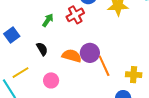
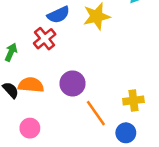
orange semicircle: (72, 56) -> (31, 85), moved
orange line: (104, 66) -> (96, 113), moved

